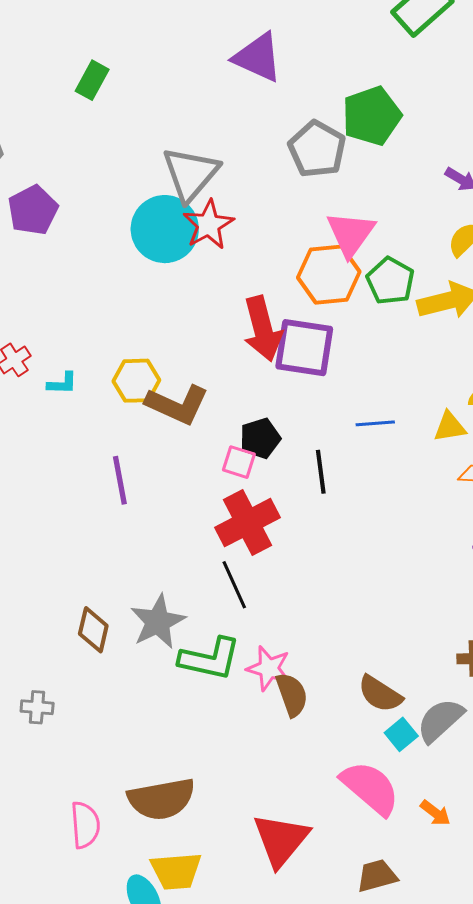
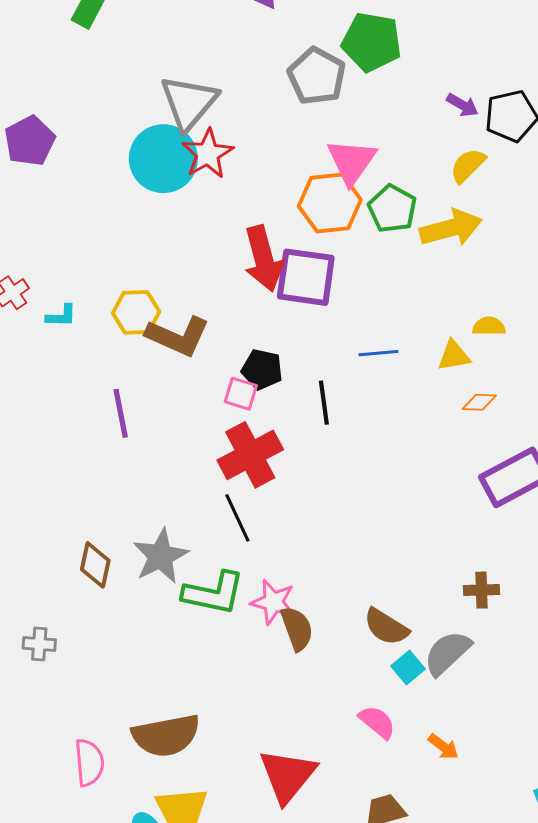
green pentagon: (372, 116) -> (372, 42), turned 30
black pentagon: (260, 438) -> (262, 369), turned 30
pink semicircle: (370, 788) -> (377, 722), size x0.6

